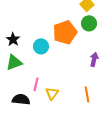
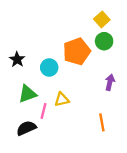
green triangle: (14, 62) -> (27, 94), moved
yellow triangle: (52, 93) -> (62, 100), moved, turned 40
black semicircle: (21, 99) -> (26, 128), turned -30

